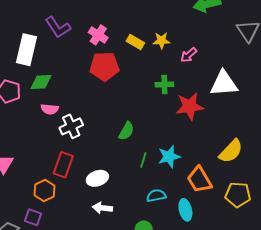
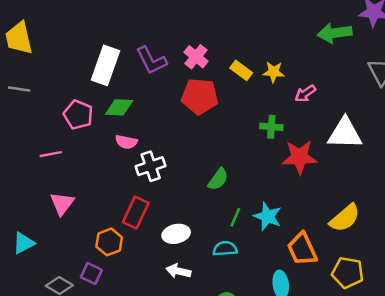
purple L-shape: (58, 27) -> (151, 60), moved
cyan star: (169, 157) -> (268, 216), turned 30
cyan semicircle: (156, 196) -> (225, 249), moved

